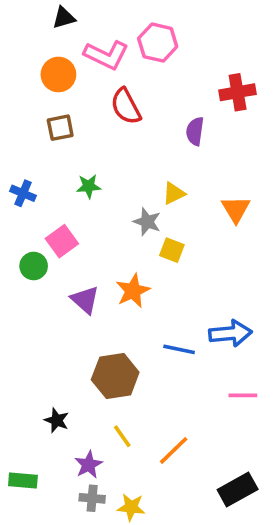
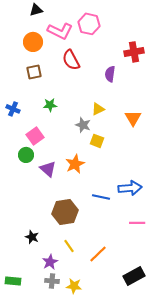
green circle: (34, 266) -> (26, 155), moved
green rectangle: (23, 481) -> (13, 281), moved

